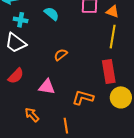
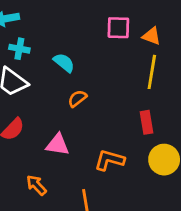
cyan semicircle: (52, 14) -> (64, 63), moved
red rectangle: (109, 72) -> (147, 122), size x0.7

